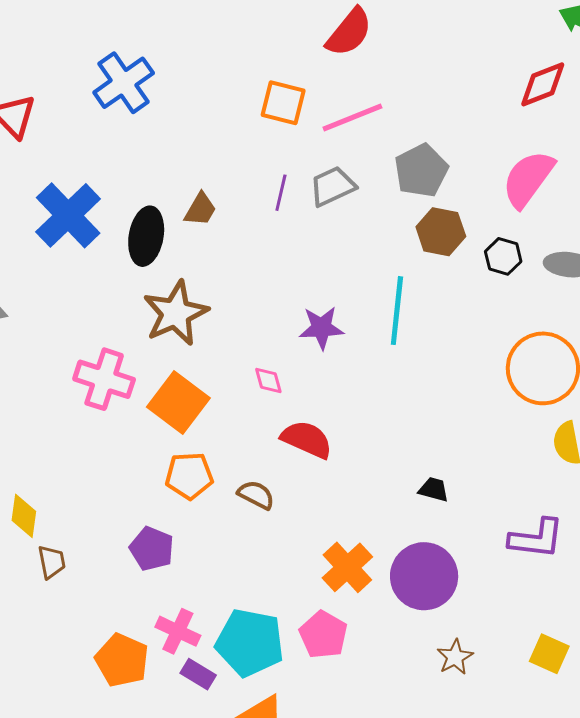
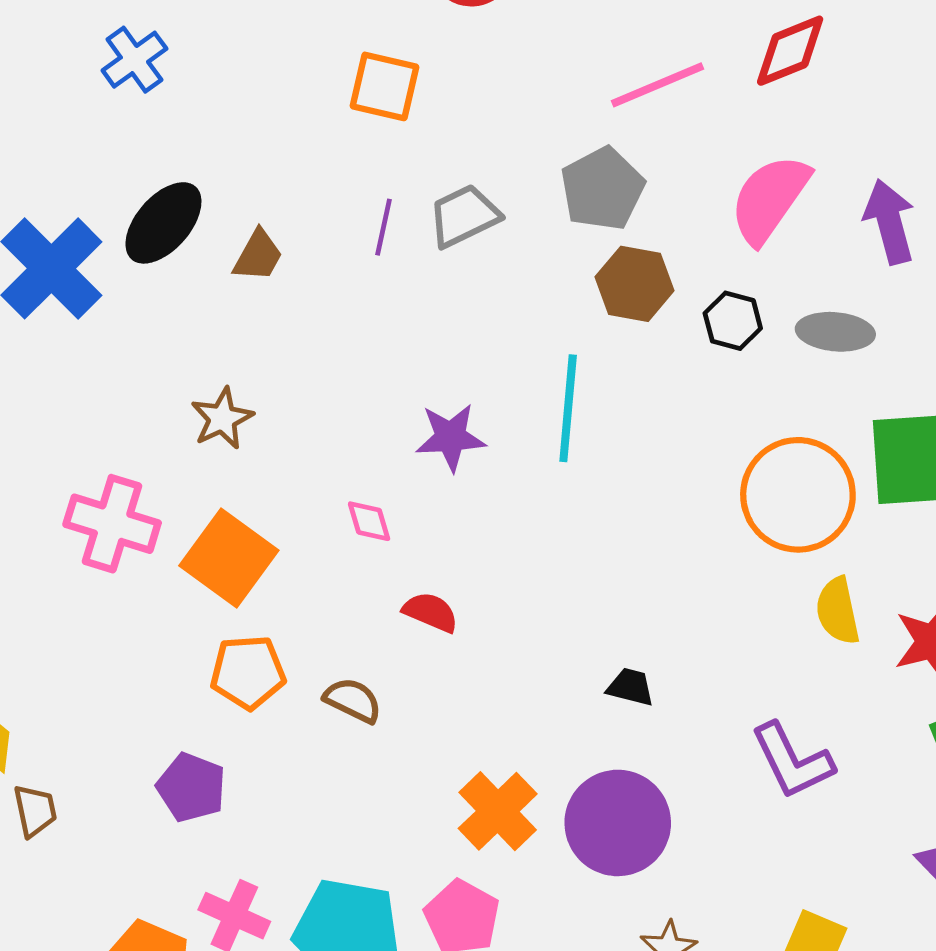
blue cross: (124, 83) -> (134, 60), size x0.7
pink line: (352, 118) -> (657, 85), moved
black ellipse: (146, 236) -> (163, 223), moved, turned 32
brown star: (176, 313) -> (222, 418), size x0.6
red semicircle: (307, 439) -> (431, 612), size x0.7
purple L-shape: (536, 538) -> (792, 761), turned 58

